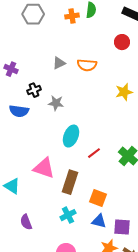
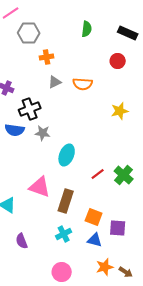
orange cross: (72, 16) -> (47, 57), moved
black cross: (34, 90) -> (30, 109), size x1.5
gray star: (56, 103) -> (43, 133), moved
red line: (94, 153) -> (98, 174), moved
purple square: (122, 227) -> (118, 228), moved

